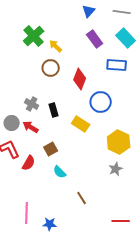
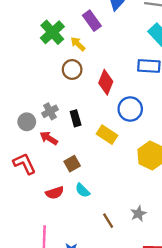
purple rectangle: (95, 39) -> (92, 21), moved
gray cross: (32, 104) -> (50, 111), turned 32
gray circle: (12, 123) -> (27, 122), moved
red semicircle: (29, 163) -> (55, 193), moved, turned 42
gray star: (116, 169) -> (138, 214), moved

